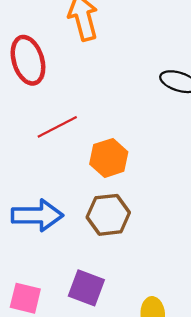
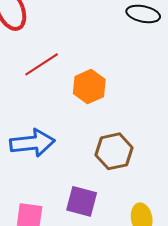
brown hexagon: (108, 215) -> (114, 151), moved

